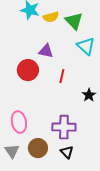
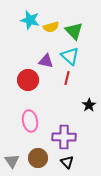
cyan triangle: (86, 46) -> (70, 56), moved
red line: (62, 76) -> (67, 78), moved
pink ellipse: (19, 122) -> (30, 121), moved

